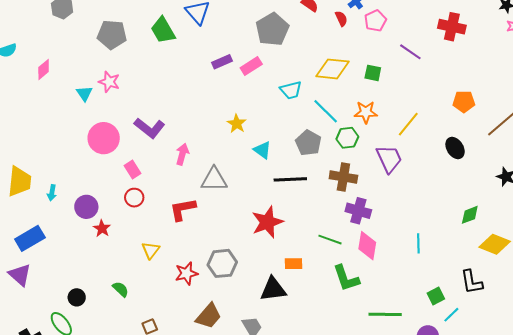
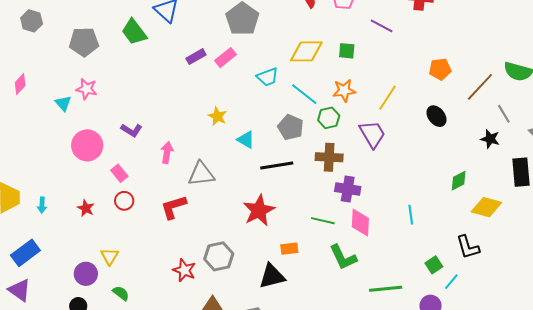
purple L-shape: (149, 128) -> (132, 130), size x0.7
purple circle: (86, 207) -> (86, 274), moved
red star: (102, 228) -> (86, 208), moved
yellow triangle: (151, 250) -> (110, 256), moved
red star: (186, 273) -> (184, 270), turned -30

